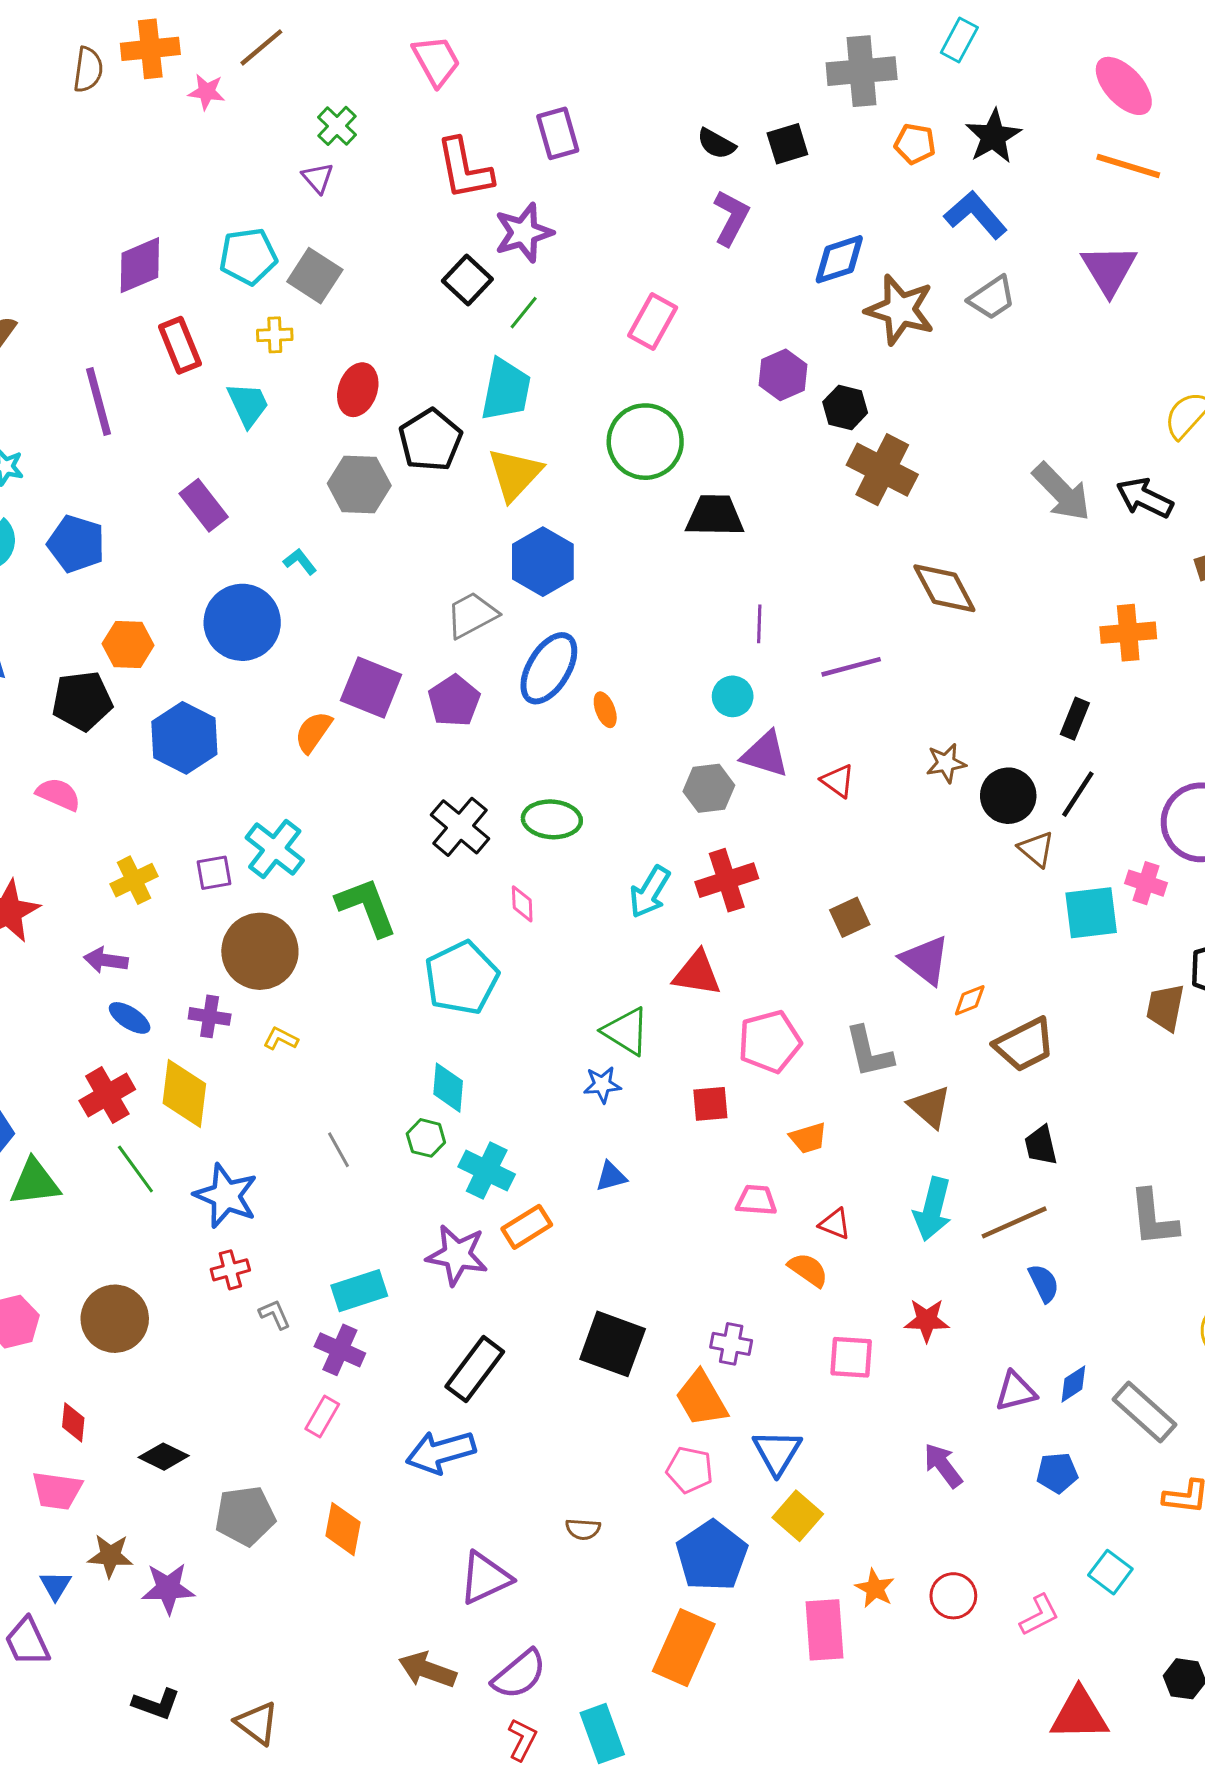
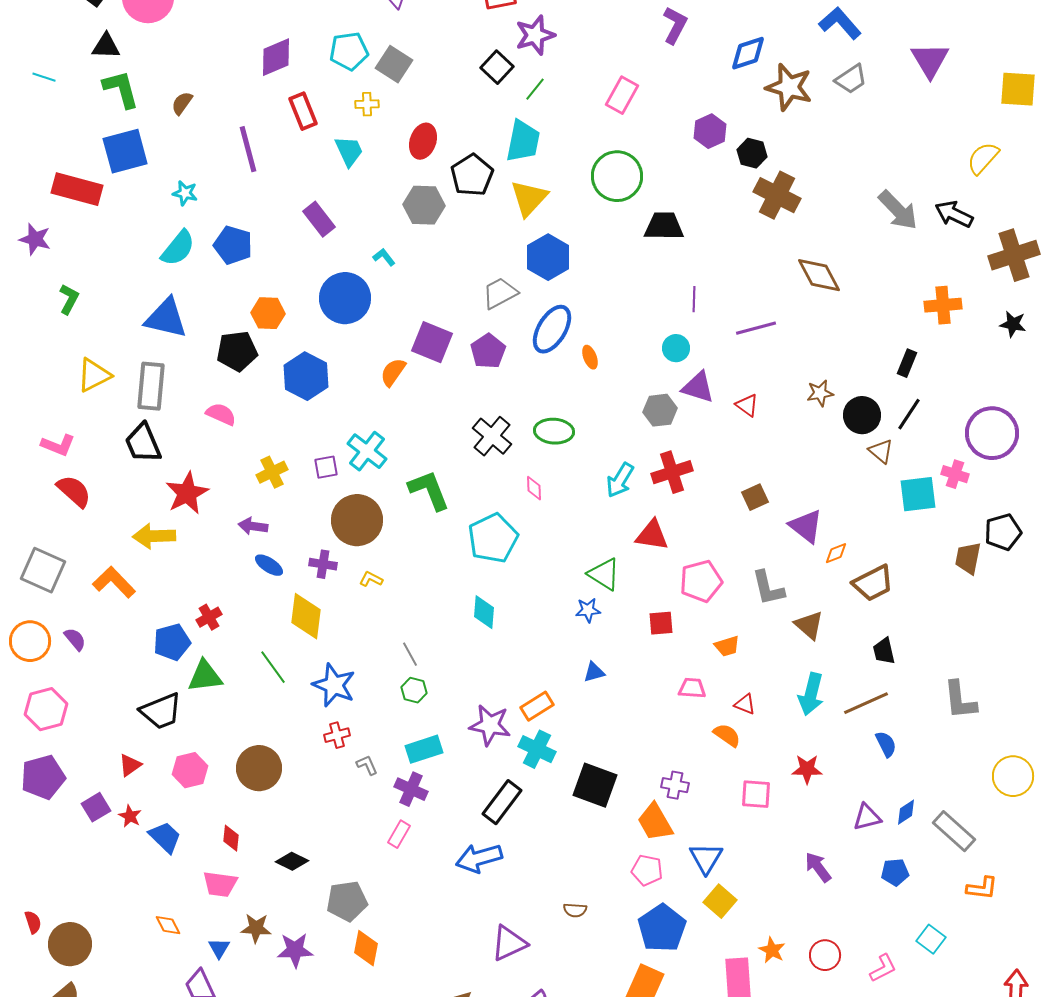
red cross: (107, 1095) -> (209, 617), moved, size x0.7
green hexagon: (426, 1138) -> (414, 690), moved
cyan cross: (487, 1171) -> (537, 749), moved
orange diamond: (343, 1529) -> (366, 948), moved

